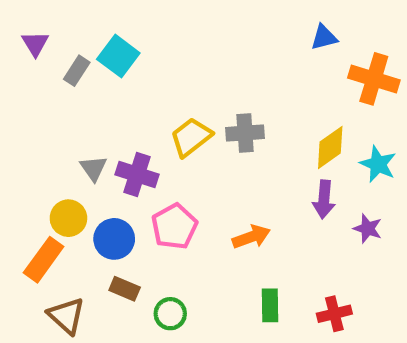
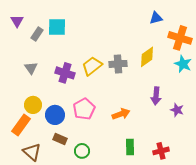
cyan square: (118, 56) -> (57, 27), turned -36
yellow diamond: (330, 148) -> (147, 57), moved
cyan star: (378, 164) -> (183, 64), moved
gray triangle: (93, 168) -> (31, 68), moved
purple cross: (137, 175) -> (65, 73), moved

